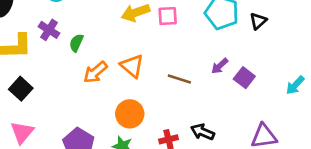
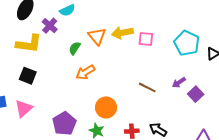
purple cross: (49, 30) -> (50, 26), moved
orange triangle: (132, 66) -> (97, 36), moved
black square: (21, 89) -> (28, 76), turned -30

